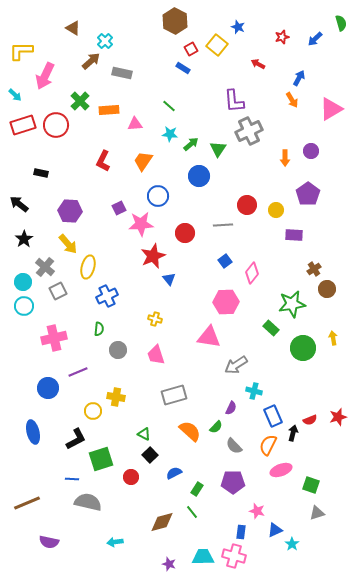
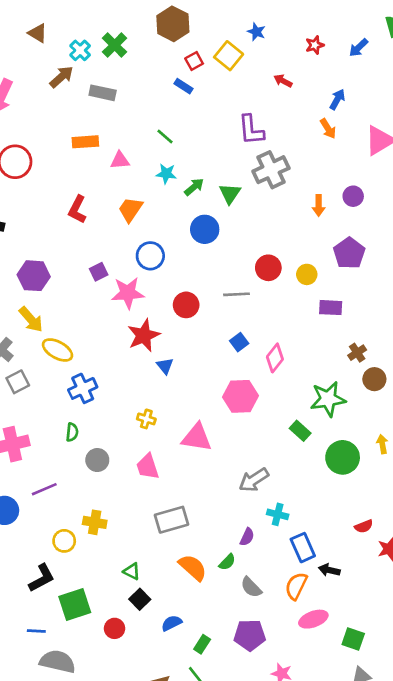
green cross: (80, 101) -> (115, 45), moved
yellow ellipse: (88, 267) -> (58, 350), turned -75
pink triangle: (209, 337) -> (197, 437), moved
red semicircle: (310, 420) -> (364, 526), moved
black arrow: (293, 433) -> (329, 570), turned -91

